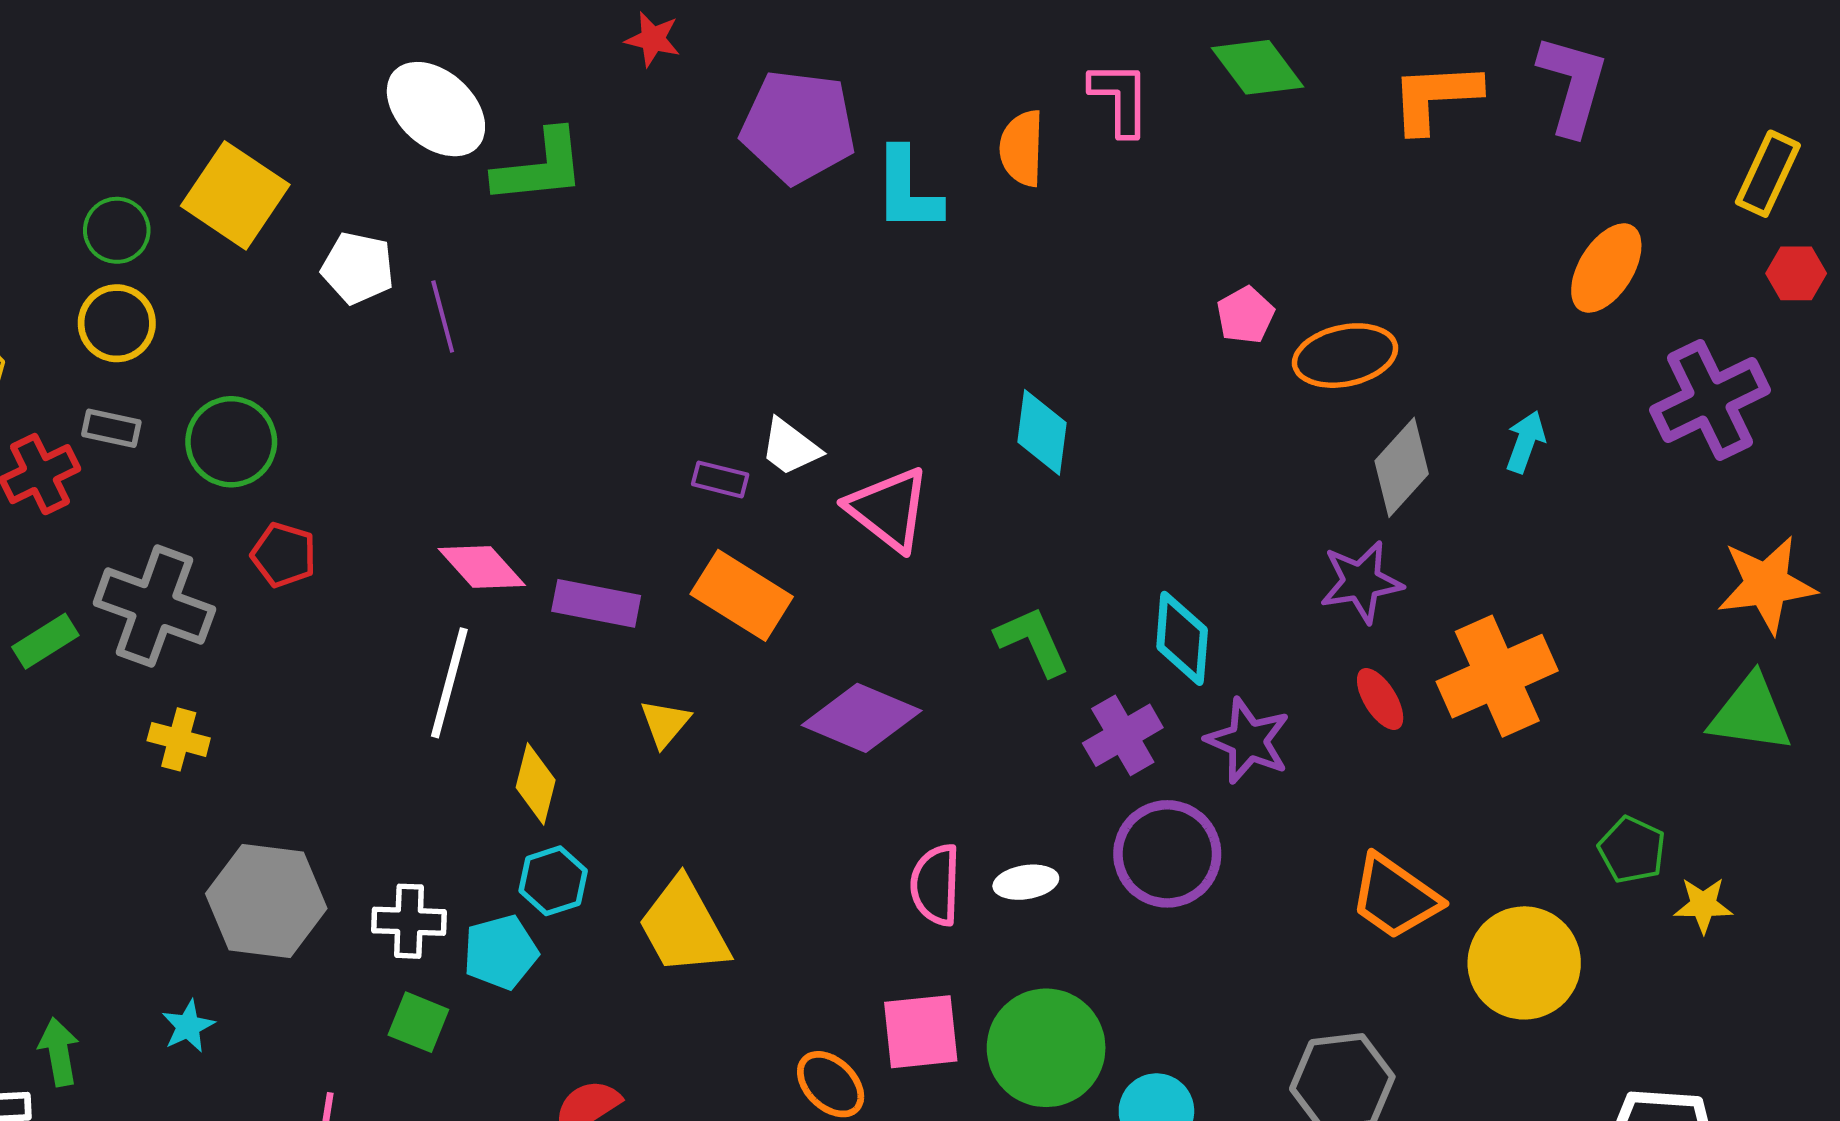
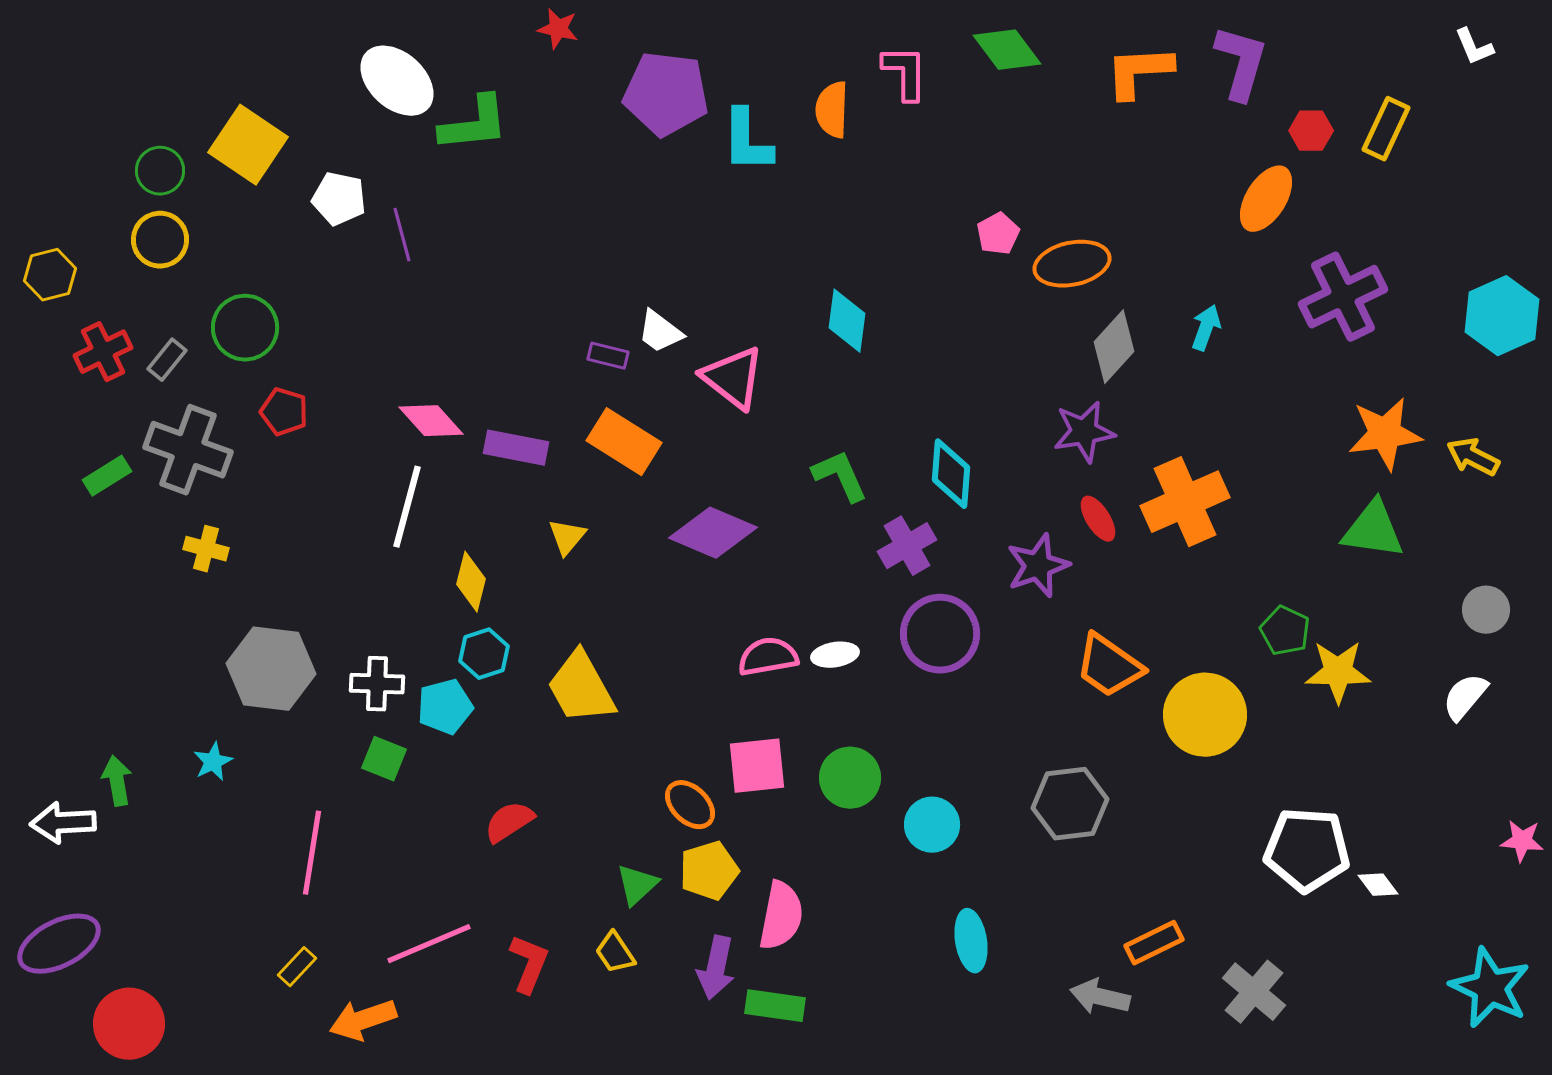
red hexagon: (1796, 273) -> (1311, 131), moved
gray rectangle: (111, 428) -> (167, 360), moved, turned -63
purple star: (1248, 741) -> (1038, 566), moved, turned 30
pink semicircle: (936, 885) -> (768, 657), turned 78
yellow star: (1703, 905) -> (1338, 672), size x1.5
green circle: (1046, 1048) -> (850, 778), size x0.7

